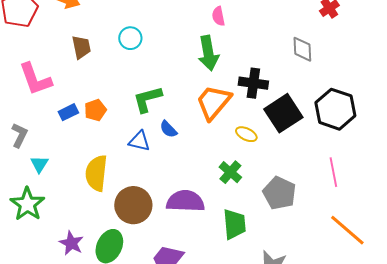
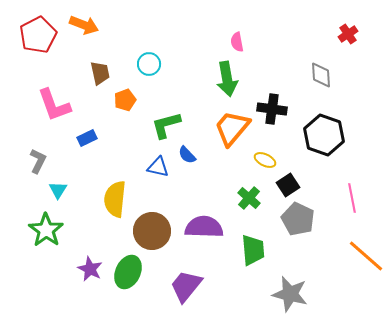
black hexagon: (335, 109) -> (324, 135), moved
orange pentagon: (95, 110) -> (125, 100), moved
black square: (283, 113) -> (288, 185), moved, size x0.6

